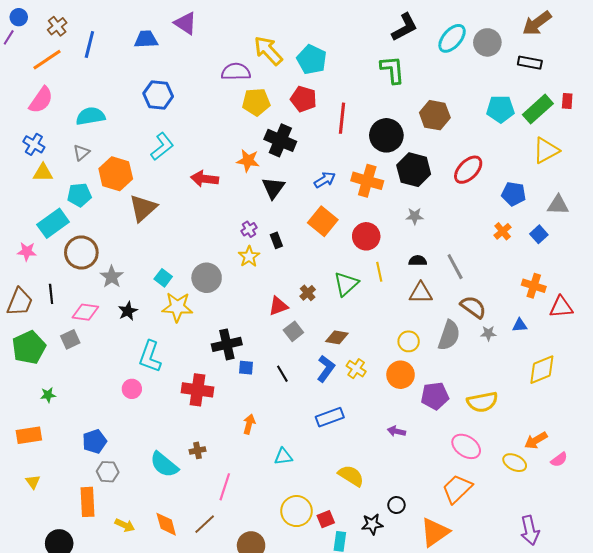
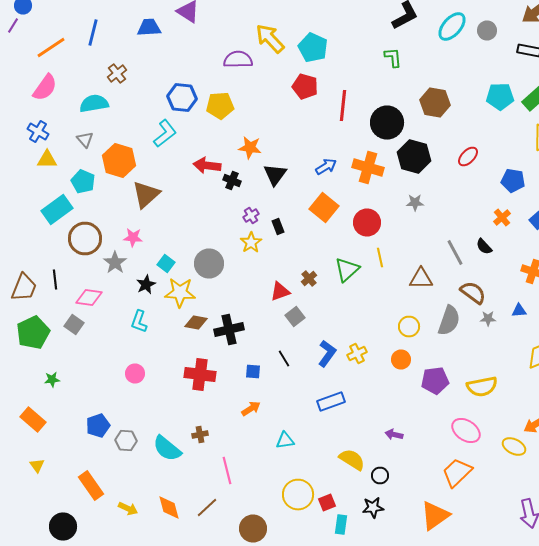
brown cross: (57, 26) -> (117, 74), moved
gray circle: (487, 42) -> (487, 30), size x0.7
green L-shape: (392, 70) -> (393, 58), size x0.7
blue hexagon: (158, 95) -> (182, 98), moved
yellow pentagon: (256, 102) -> (220, 106), moved
black cross: (280, 140) -> (232, 180), moved, size x0.6
gray triangle: (81, 153) -> (85, 140), turned -30
red ellipse: (468, 170) -> (468, 156), size x0.7
cyan pentagon: (79, 195) -> (83, 182), turned 30
pink star: (27, 251) -> (133, 238), moved
black semicircle: (418, 261) -> (484, 246), moved, turned -132
black star: (128, 311) -> (146, 284), moved
brown diamond: (337, 337) -> (196, 322), moved
gray square: (70, 339) -> (74, 324), turned -30
cyan L-shape: (150, 357) -> (139, 322), moved, size x0.7
blue square: (246, 368) -> (253, 372), moved
yellow cross: (356, 369) -> (357, 354), turned 30
orange circle: (401, 375) -> (401, 360), size x0.7
orange arrow: (249, 424) -> (251, 408), turned 42
purple arrow: (396, 431) -> (394, 434), moved
orange rectangle: (29, 435) -> (33, 420), turned 50
gray hexagon: (108, 472) -> (126, 440), moved
pink line: (225, 487) -> (227, 470), turned -32
orange rectangle: (87, 502) -> (91, 486), turned -32
black circle: (396, 505) -> (380, 476), moved

